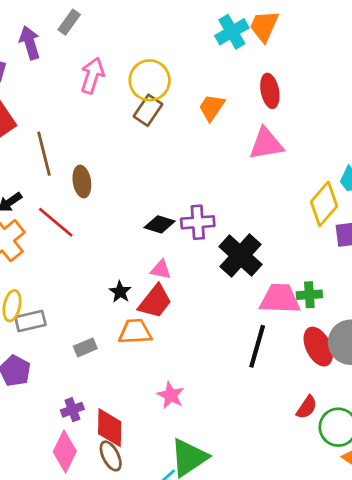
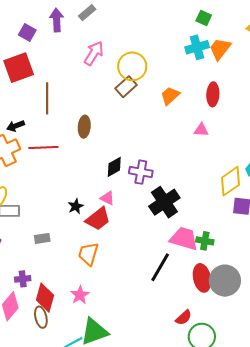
pink triangle: (266, 144) -> (201, 130), size x0.6
brown ellipse: (82, 182) -> (84, 127), moved
red line: (56, 222) -> (43, 148), turned -56
black diamond: (160, 224) -> (114, 167), turned -60
orange trapezoid: (135, 332) -> (88, 254), moved, turned -85
pink star: (171, 395) -> (80, 295), moved

